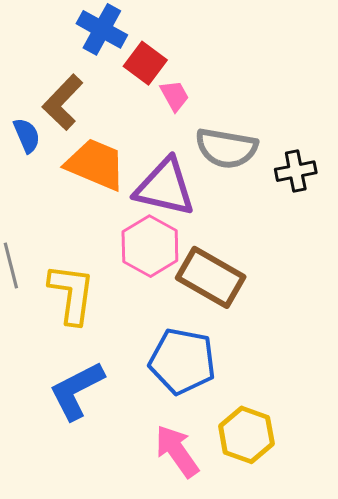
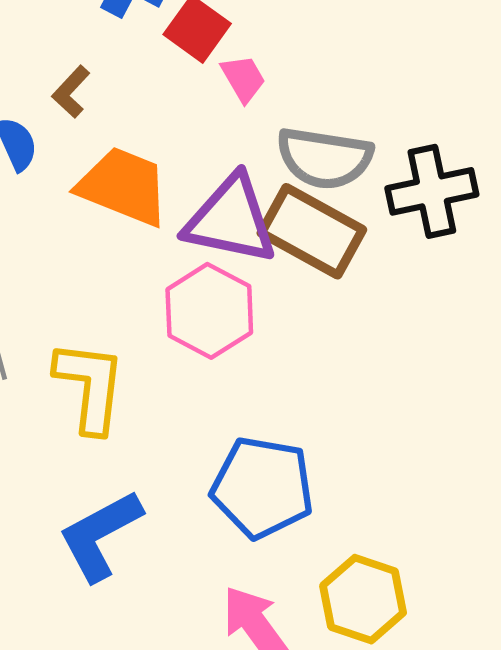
brown L-shape: (63, 102) -> (71, 92), size x0.6
black cross: (296, 171) -> (432, 191), size x1.4
brown rectangle: (211, 277) -> (312, 231), moved

